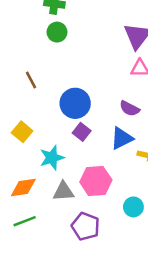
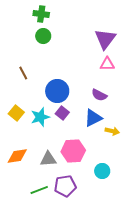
cyan star: (52, 158) -> (40, 117), moved
green line: (25, 221) -> (39, 190), moved
purple pentagon: (85, 226) -> (65, 186), turned -30

